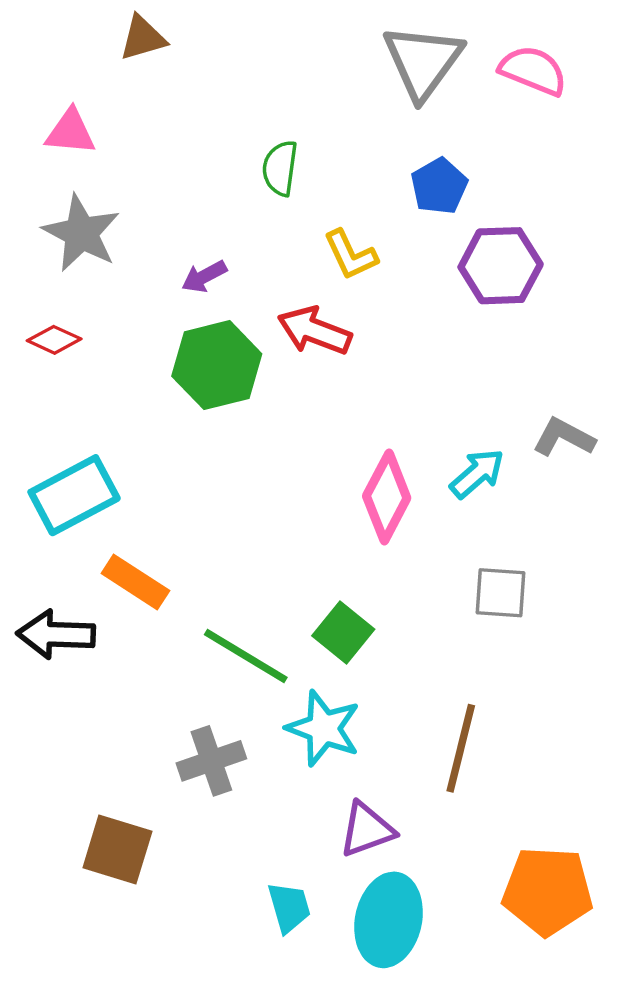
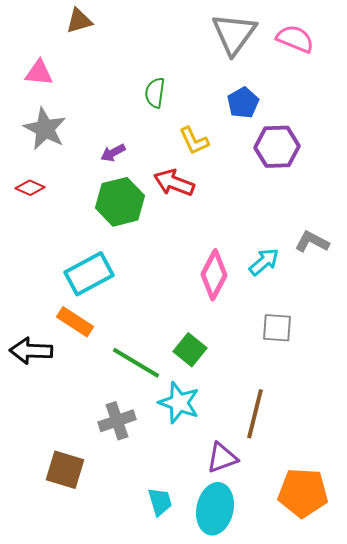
cyan rectangle: (74, 495) -> (89, 274), moved
purple triangle: (367, 830) -> (222, 458), moved

